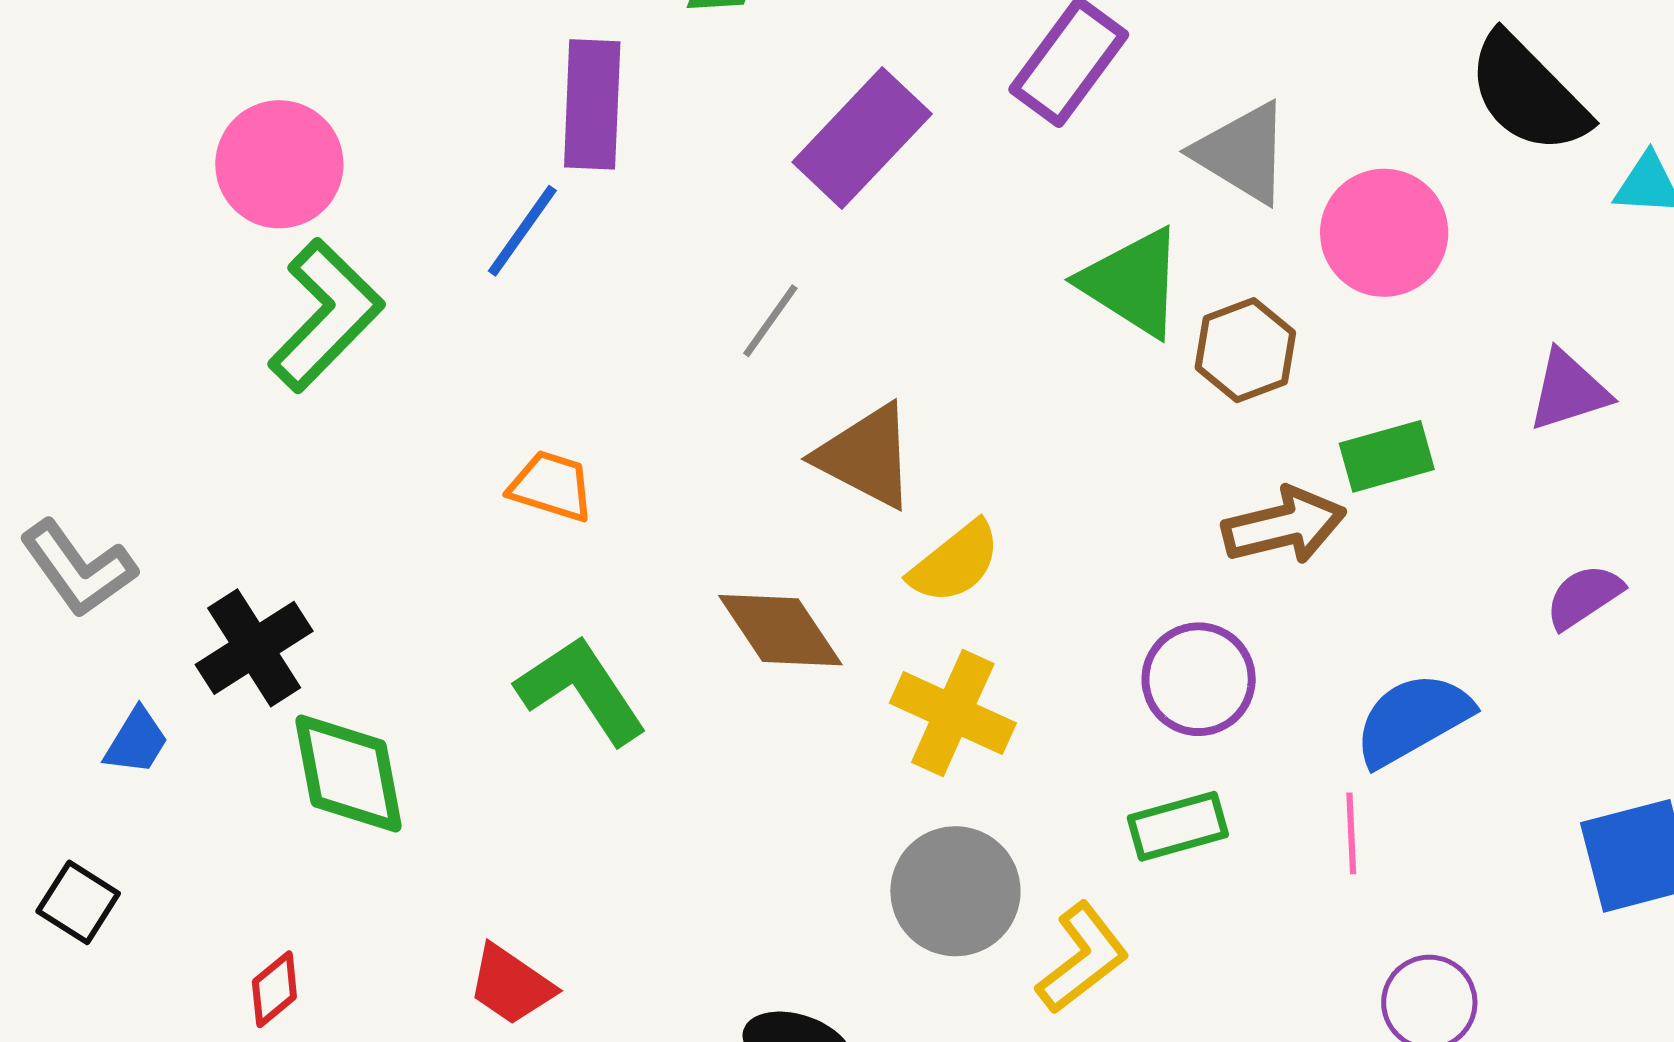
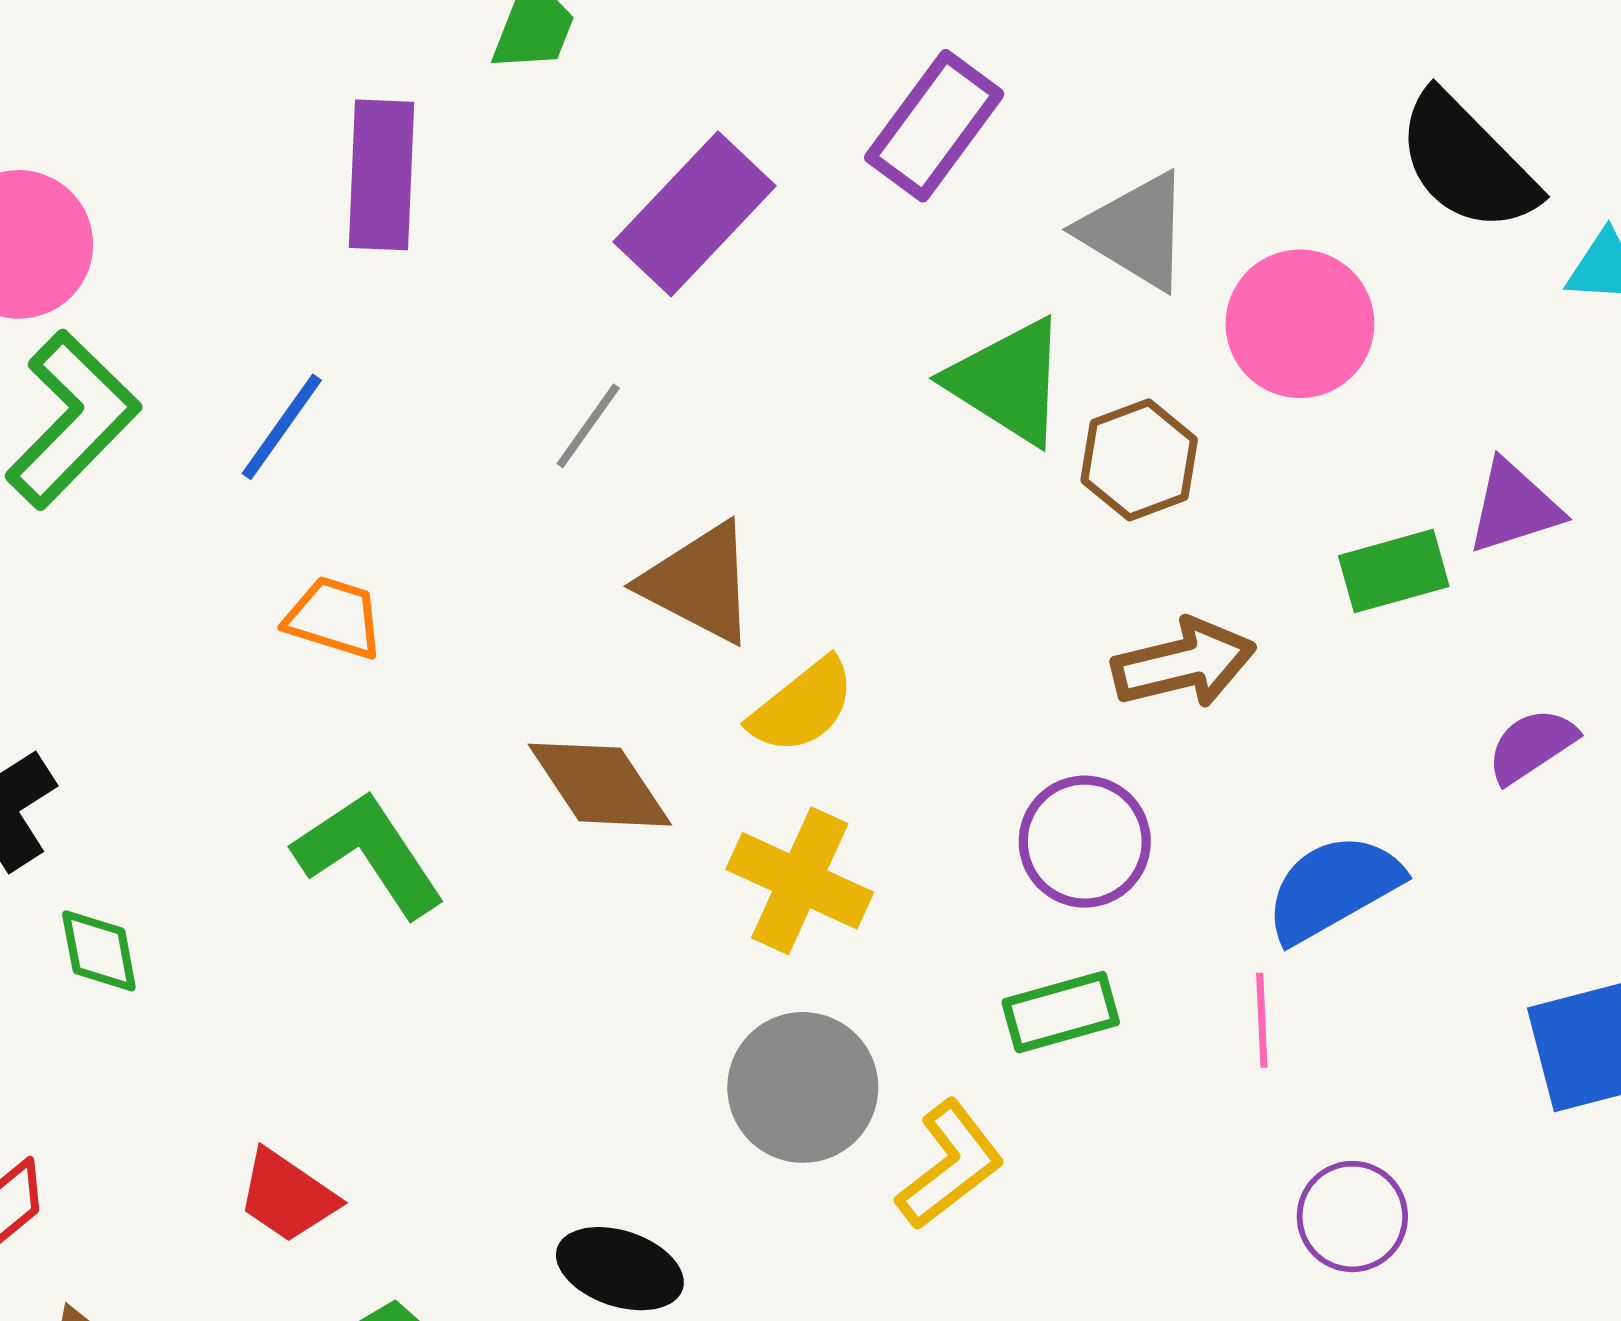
blue line: (522, 231) -> (282, 427), moved
green rectangle: (1387, 456) -> (1394, 571), moved
green diamond: (349, 773) -> (99, 951), size x0.6

